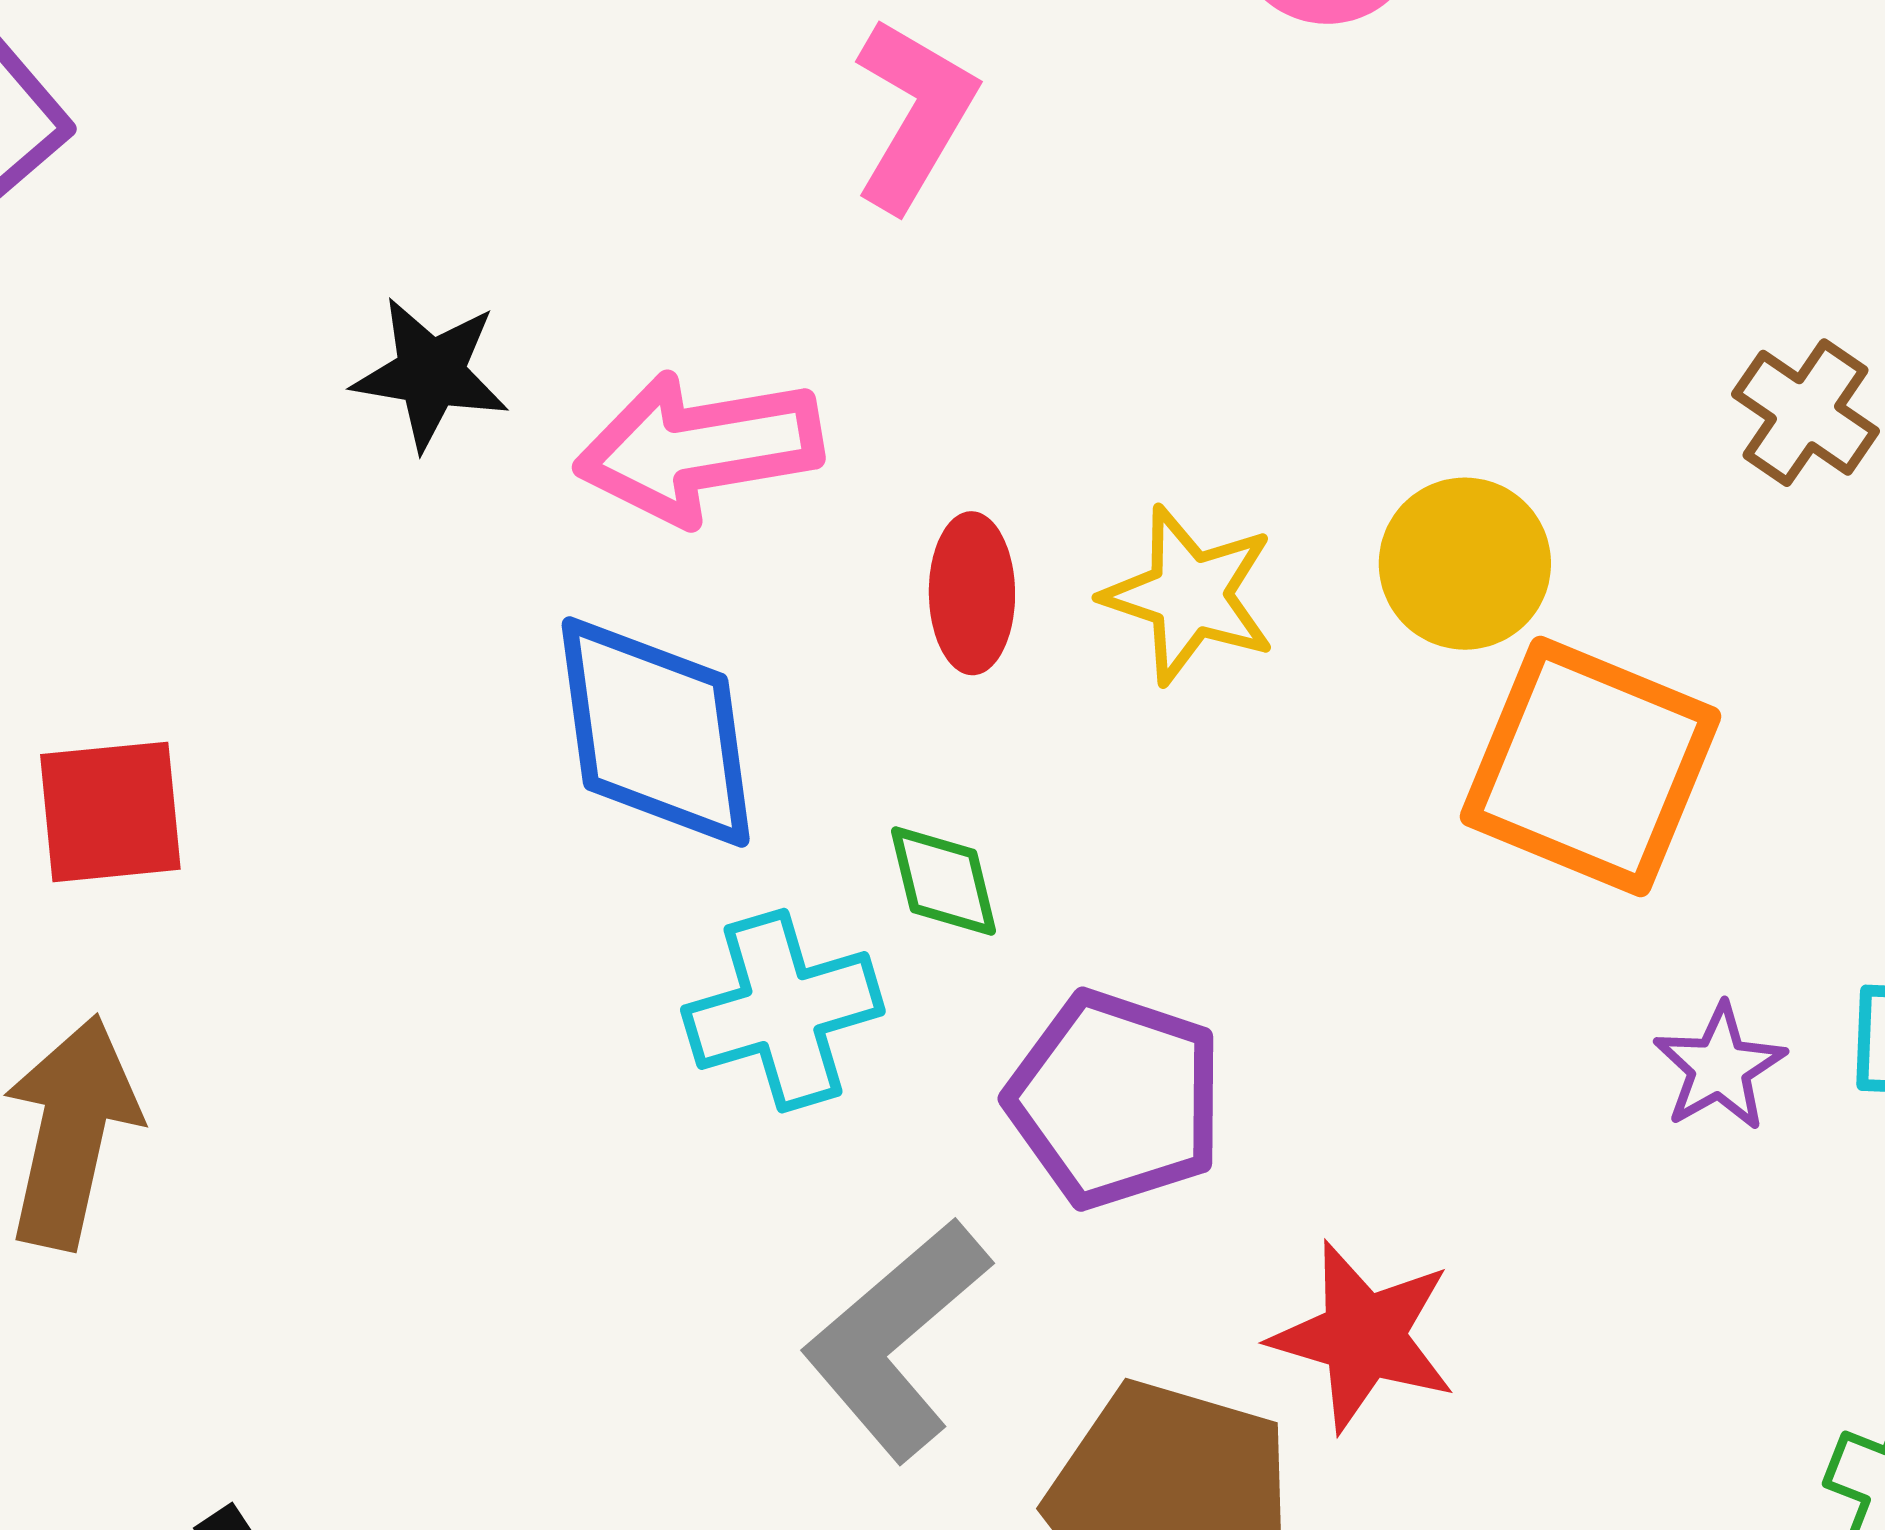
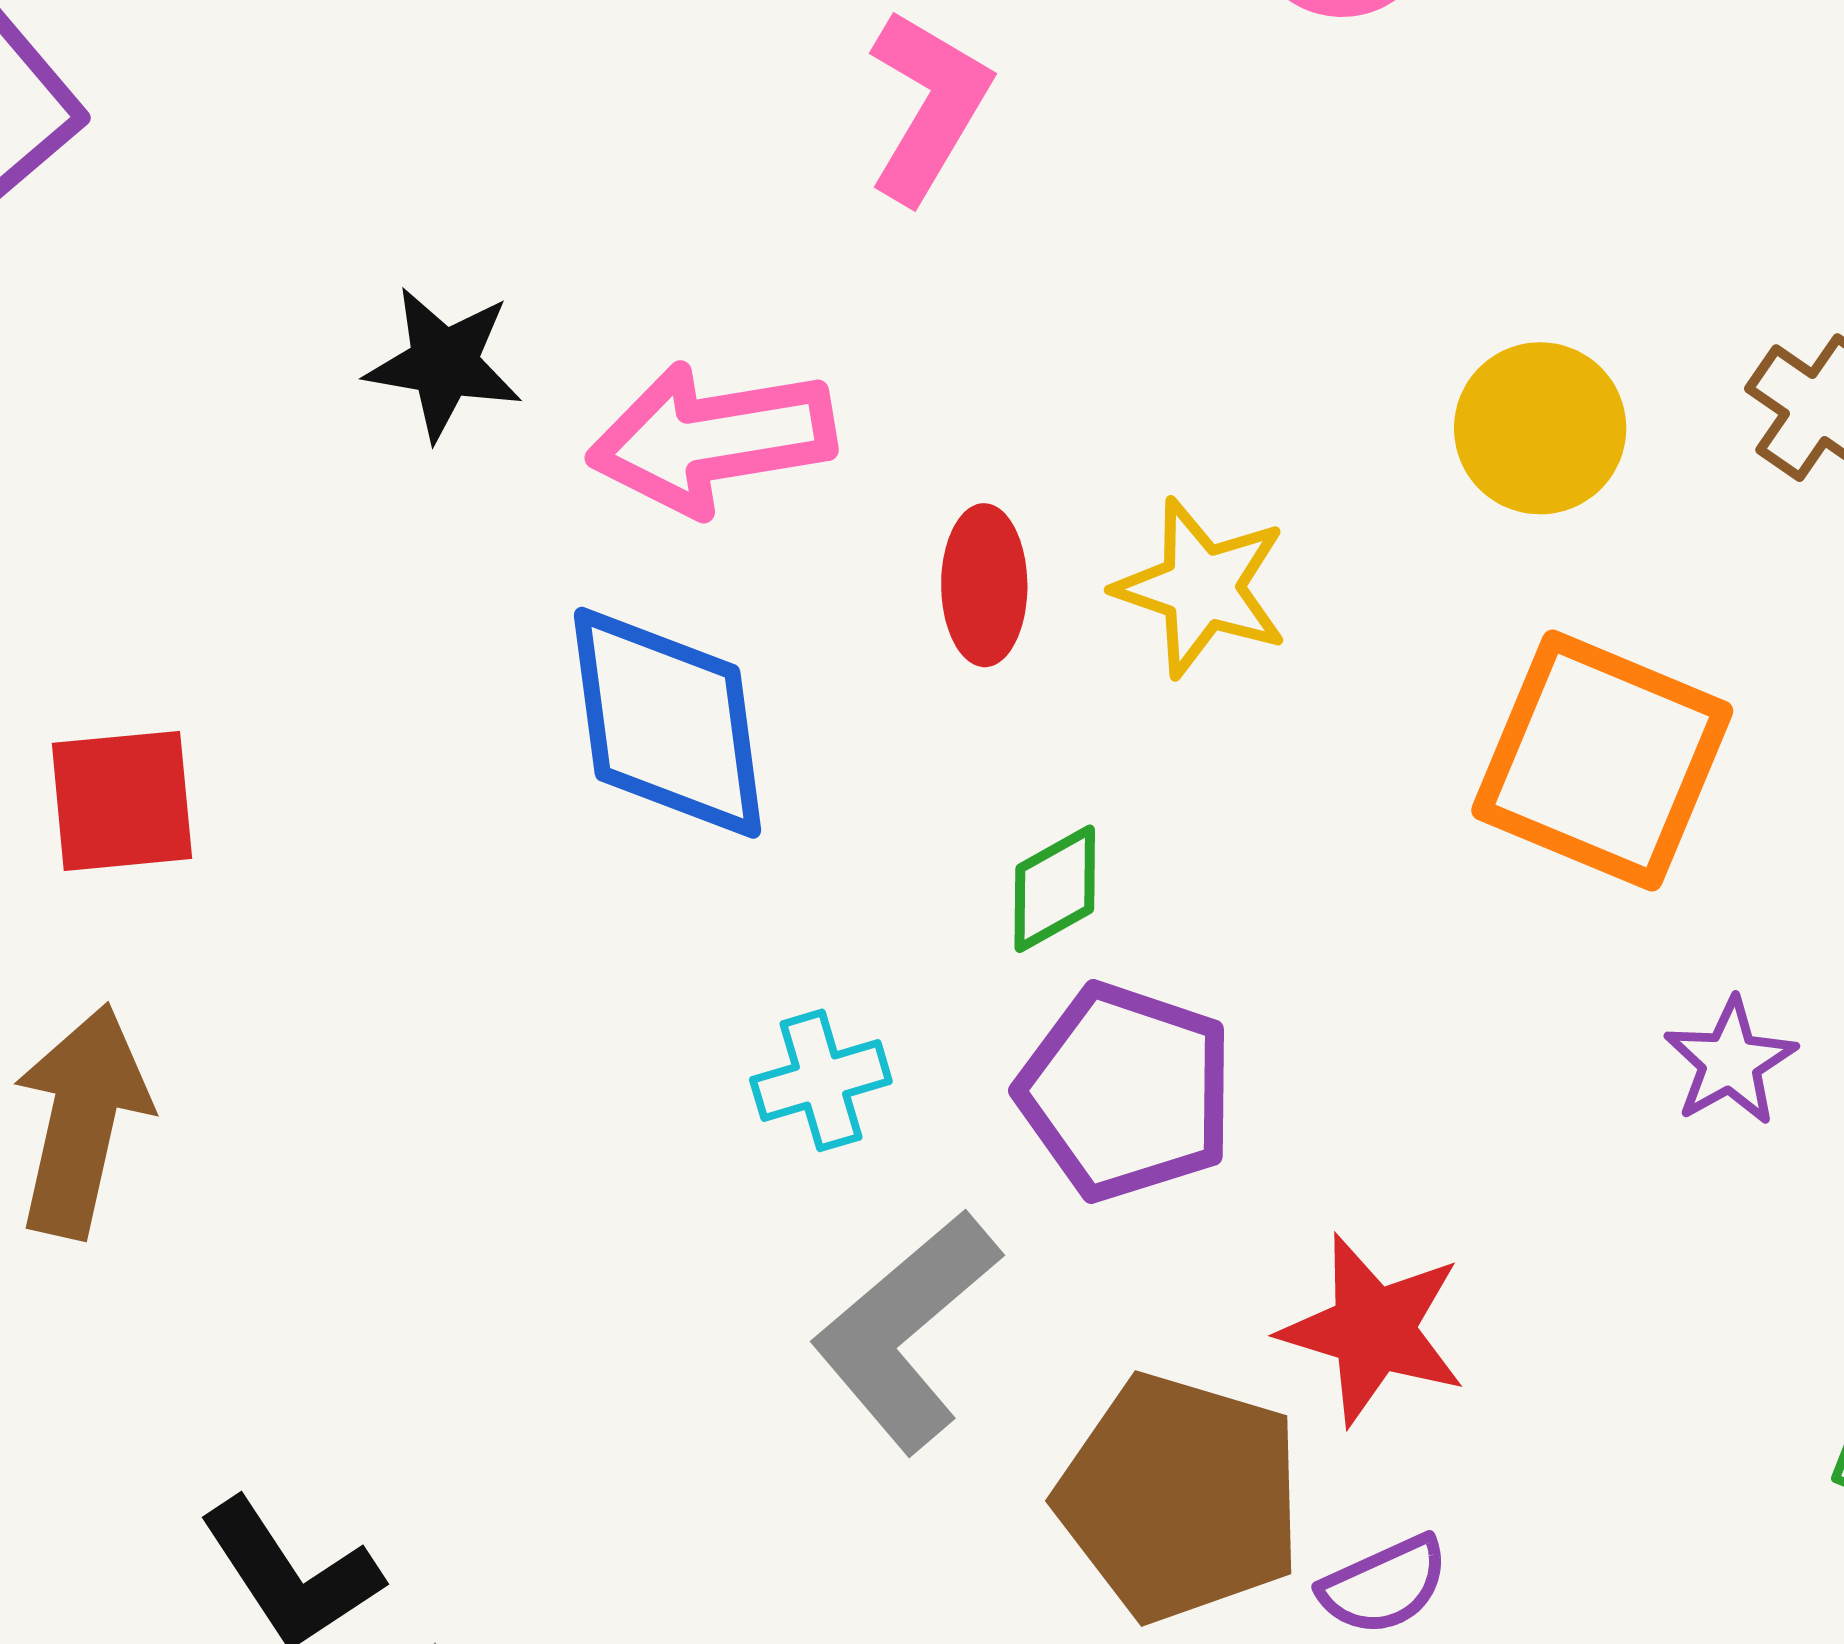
yellow circle: (1465, 564) -> (1540, 428), moved
green diamond: (944, 881) -> (1055, 889), moved, turned 74
cyan cross: (783, 1011) -> (821, 1080), moved, size x0.7

